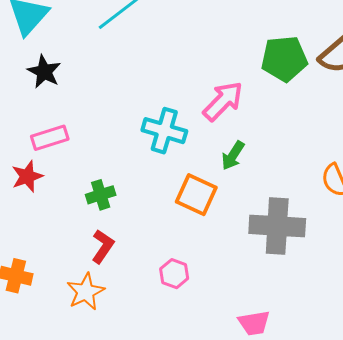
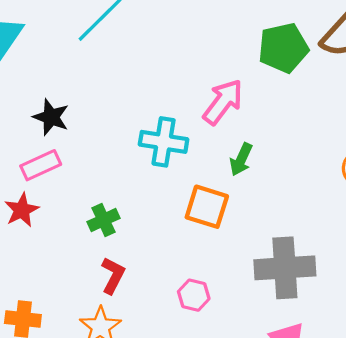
black star: (44, 72) -> (51, 117), moved
gray cross: (277, 226) -> (285, 268), moved

